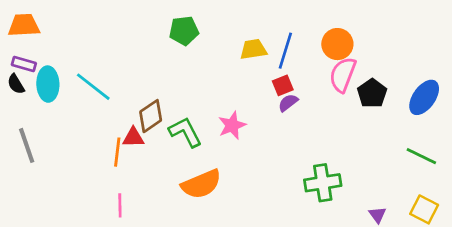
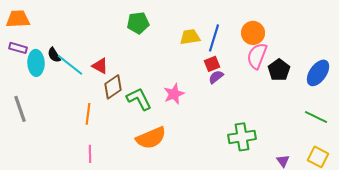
black semicircle: (16, 84) -> (54, 55), moved
red triangle: (133, 137) -> (100, 66), moved, turned 30

